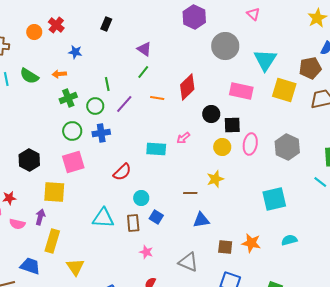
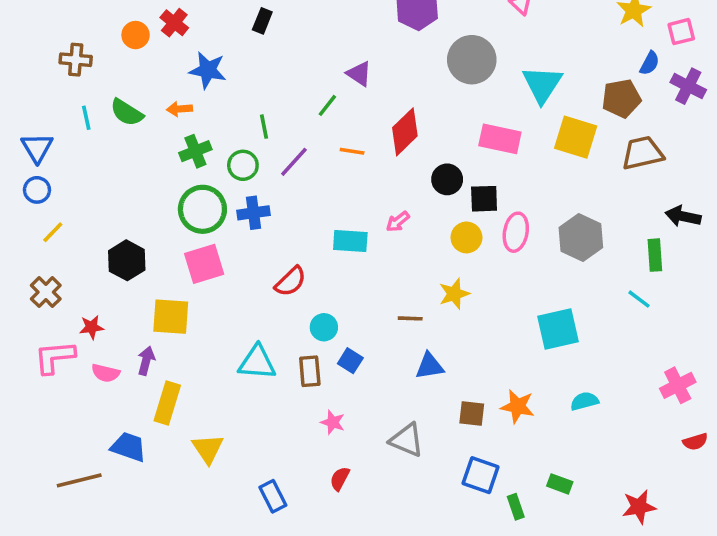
purple triangle: (144, 49) -> (359, 74), moved
blue star: (75, 52) -> (208, 70), size x1.5
green circle: (72, 131) -> (202, 209), size x1.4

